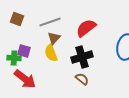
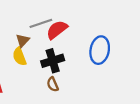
gray line: (50, 22) -> (41, 23), moved
brown semicircle: (82, 79) -> (53, 84), turned -152

